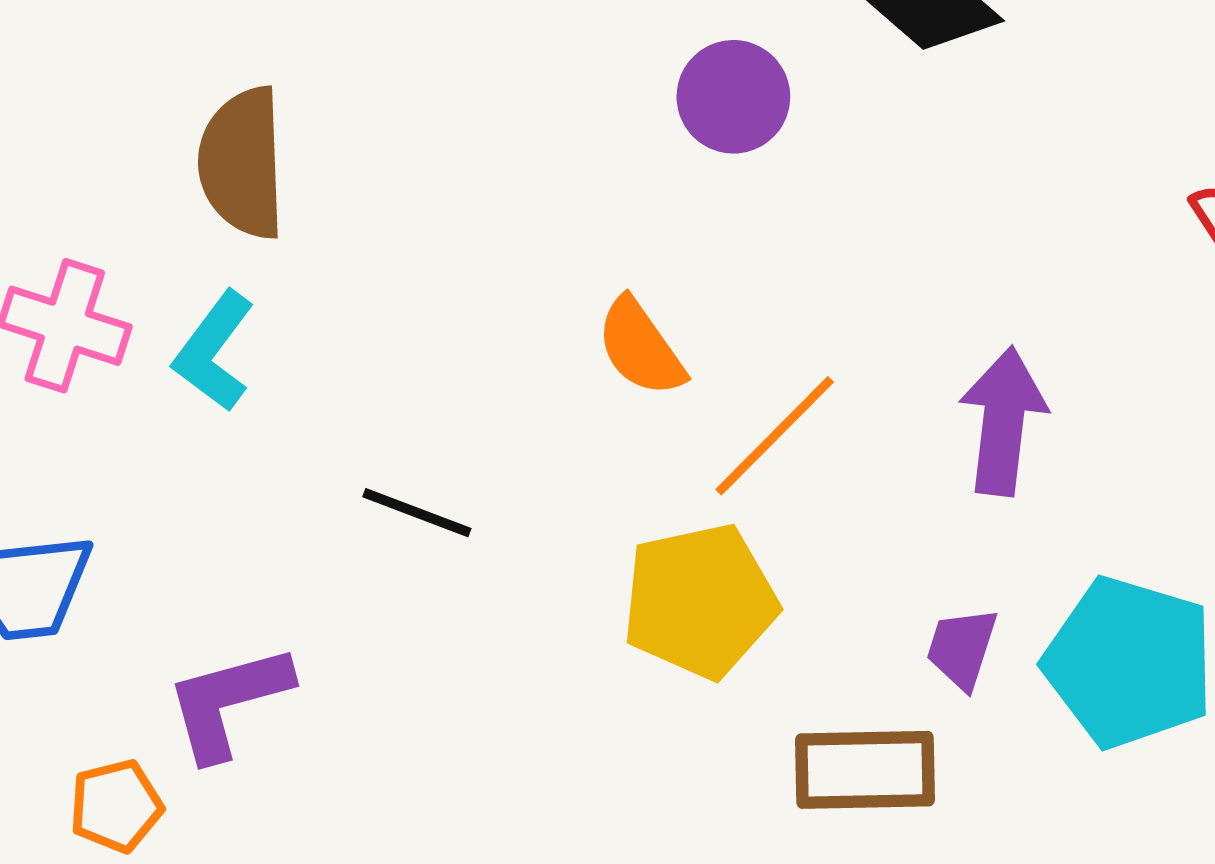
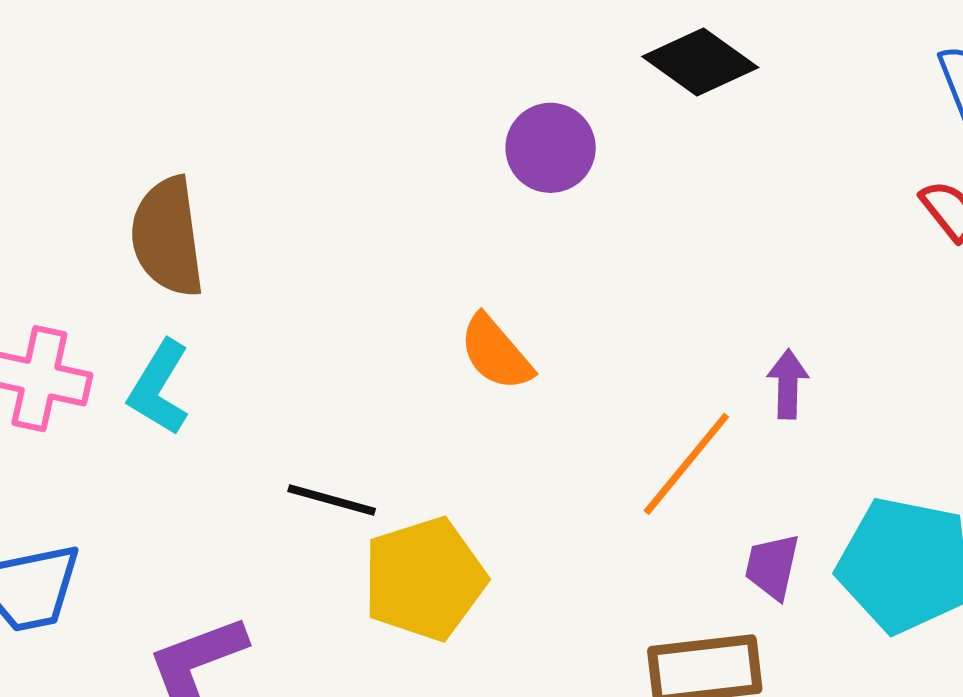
purple arrow: (1003, 421) -> (788, 384), size x0.6
orange line: (775, 436) -> (686, 464), moved
yellow pentagon: (700, 601) -> (424, 579), moved

